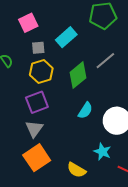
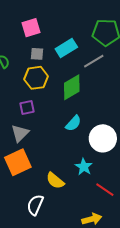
gray line: (105, 61) -> (94, 61), moved
purple square: (37, 102) -> (27, 108), size x0.7

